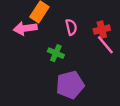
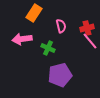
pink arrow: (25, 28) -> (22, 39), moved

